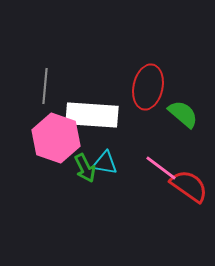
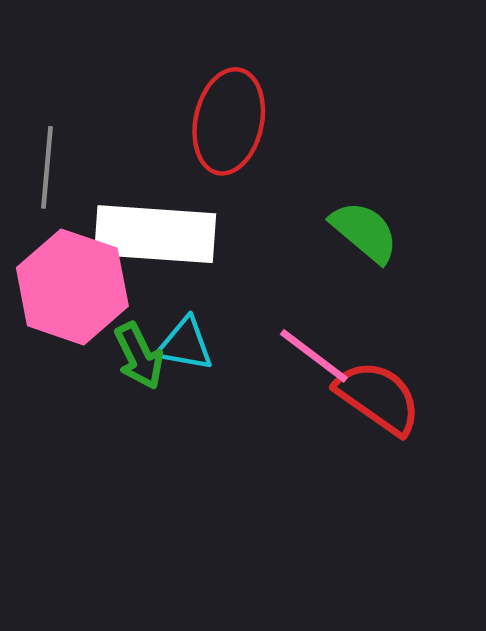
red ellipse: (148, 87) -> (229, 121), moved

